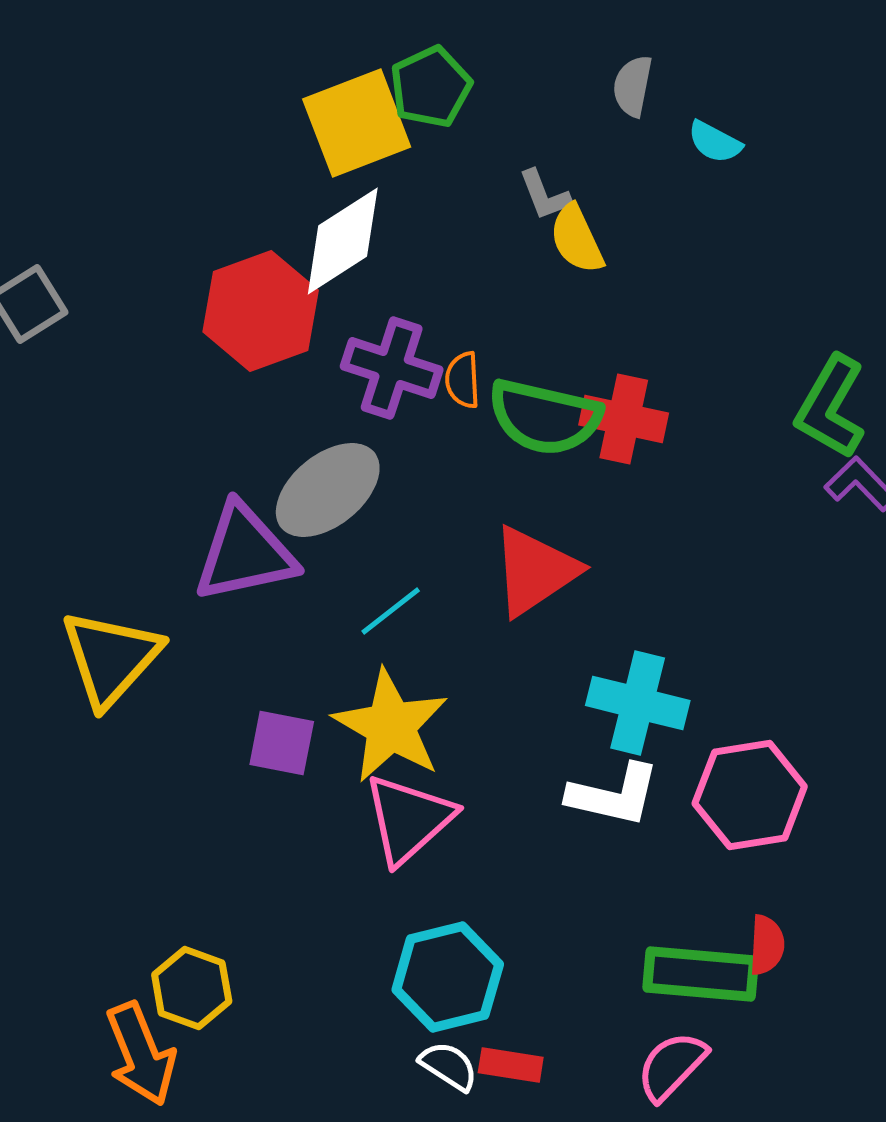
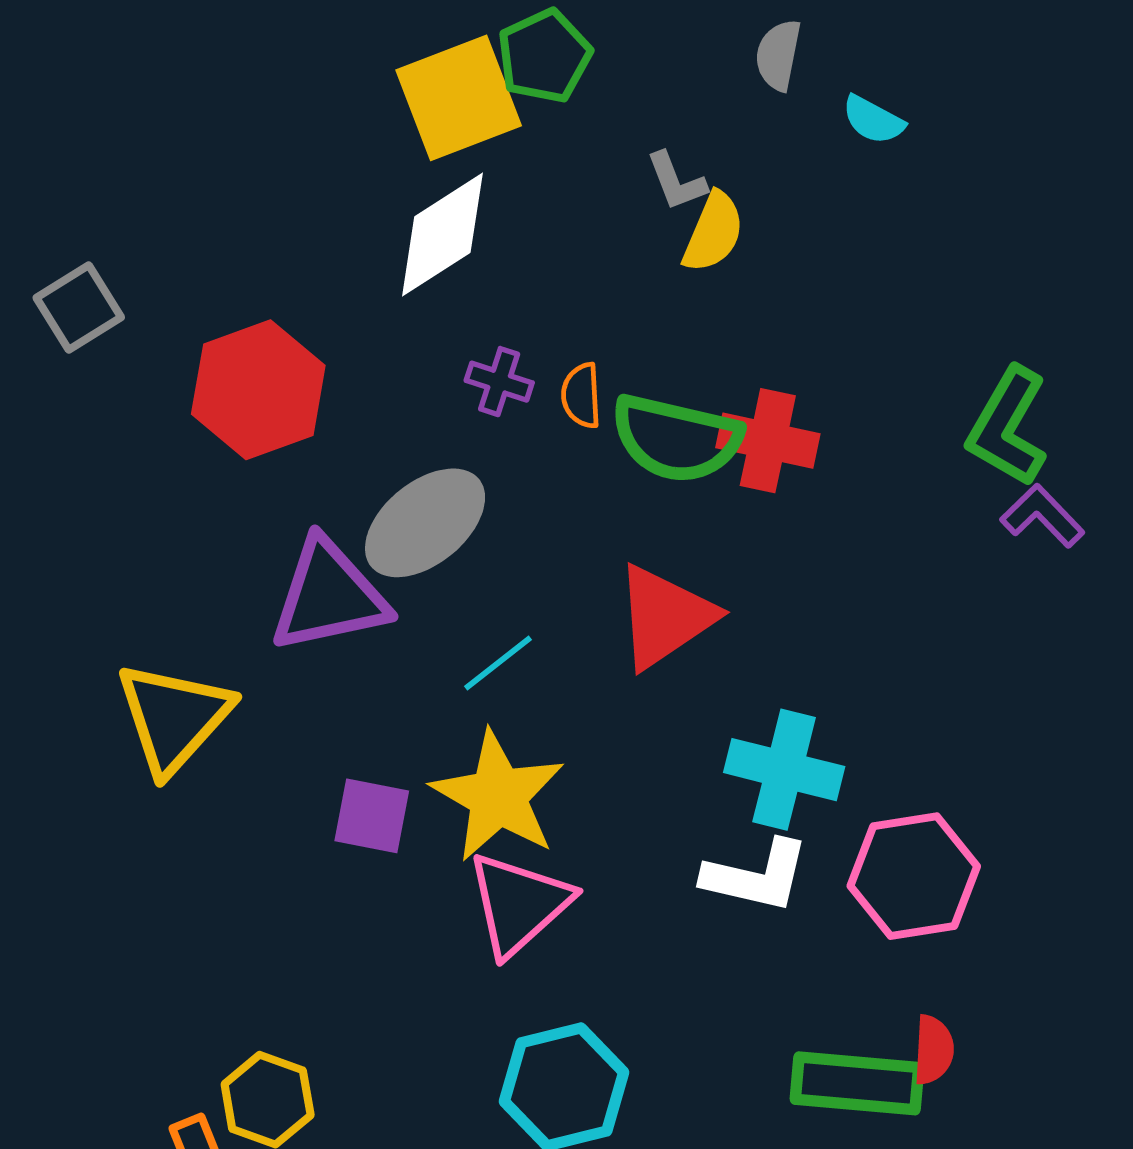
yellow semicircle: (577, 239) -> (713, 232), turned -132
red hexagon: (261, 311) -> (258, 390), moved
purple cross: (392, 368) -> (499, 382), size x0.6

